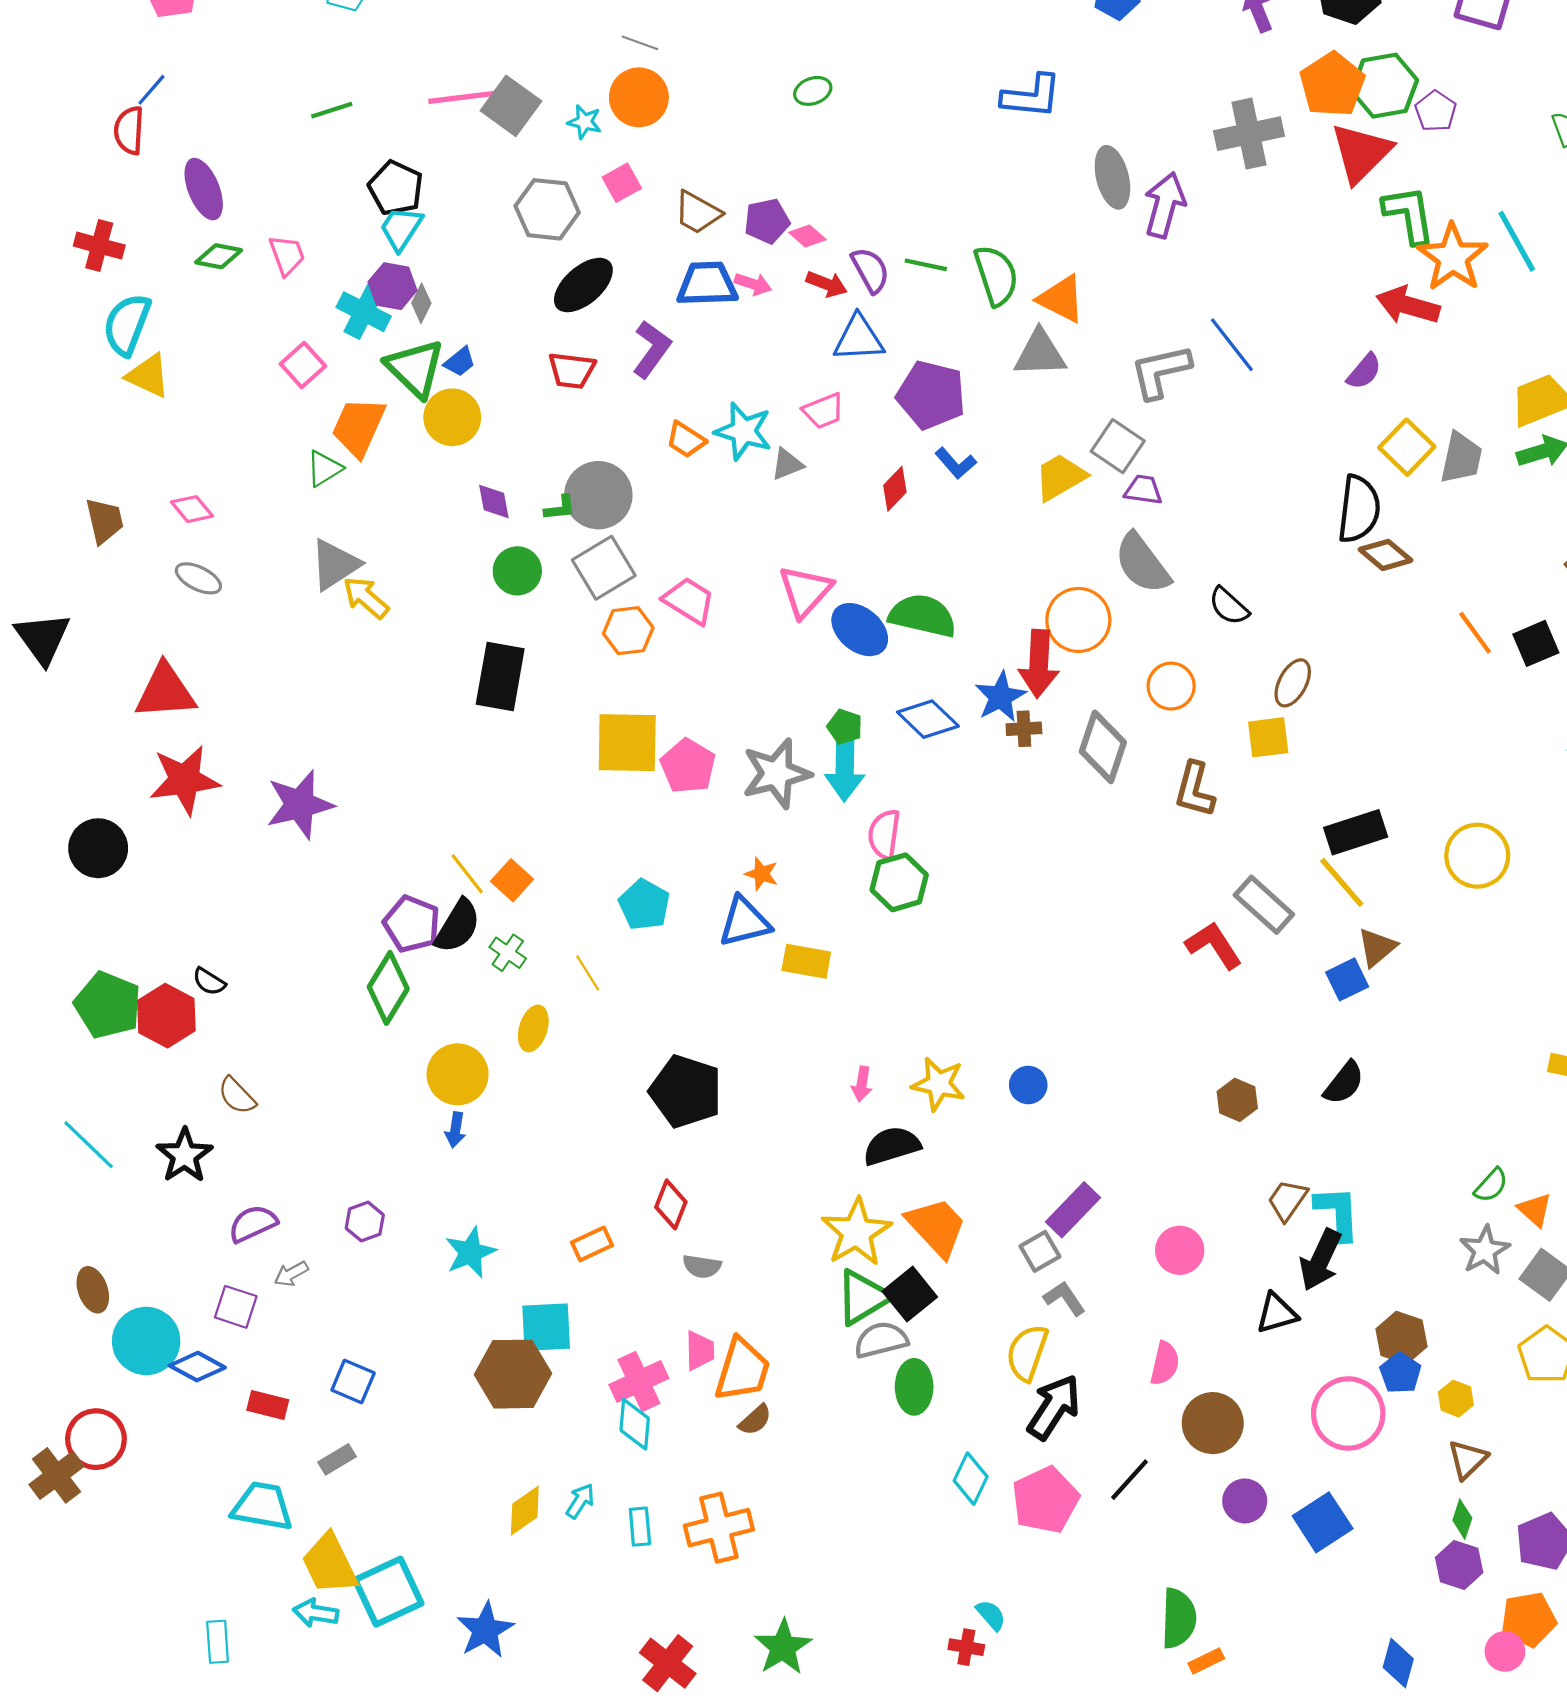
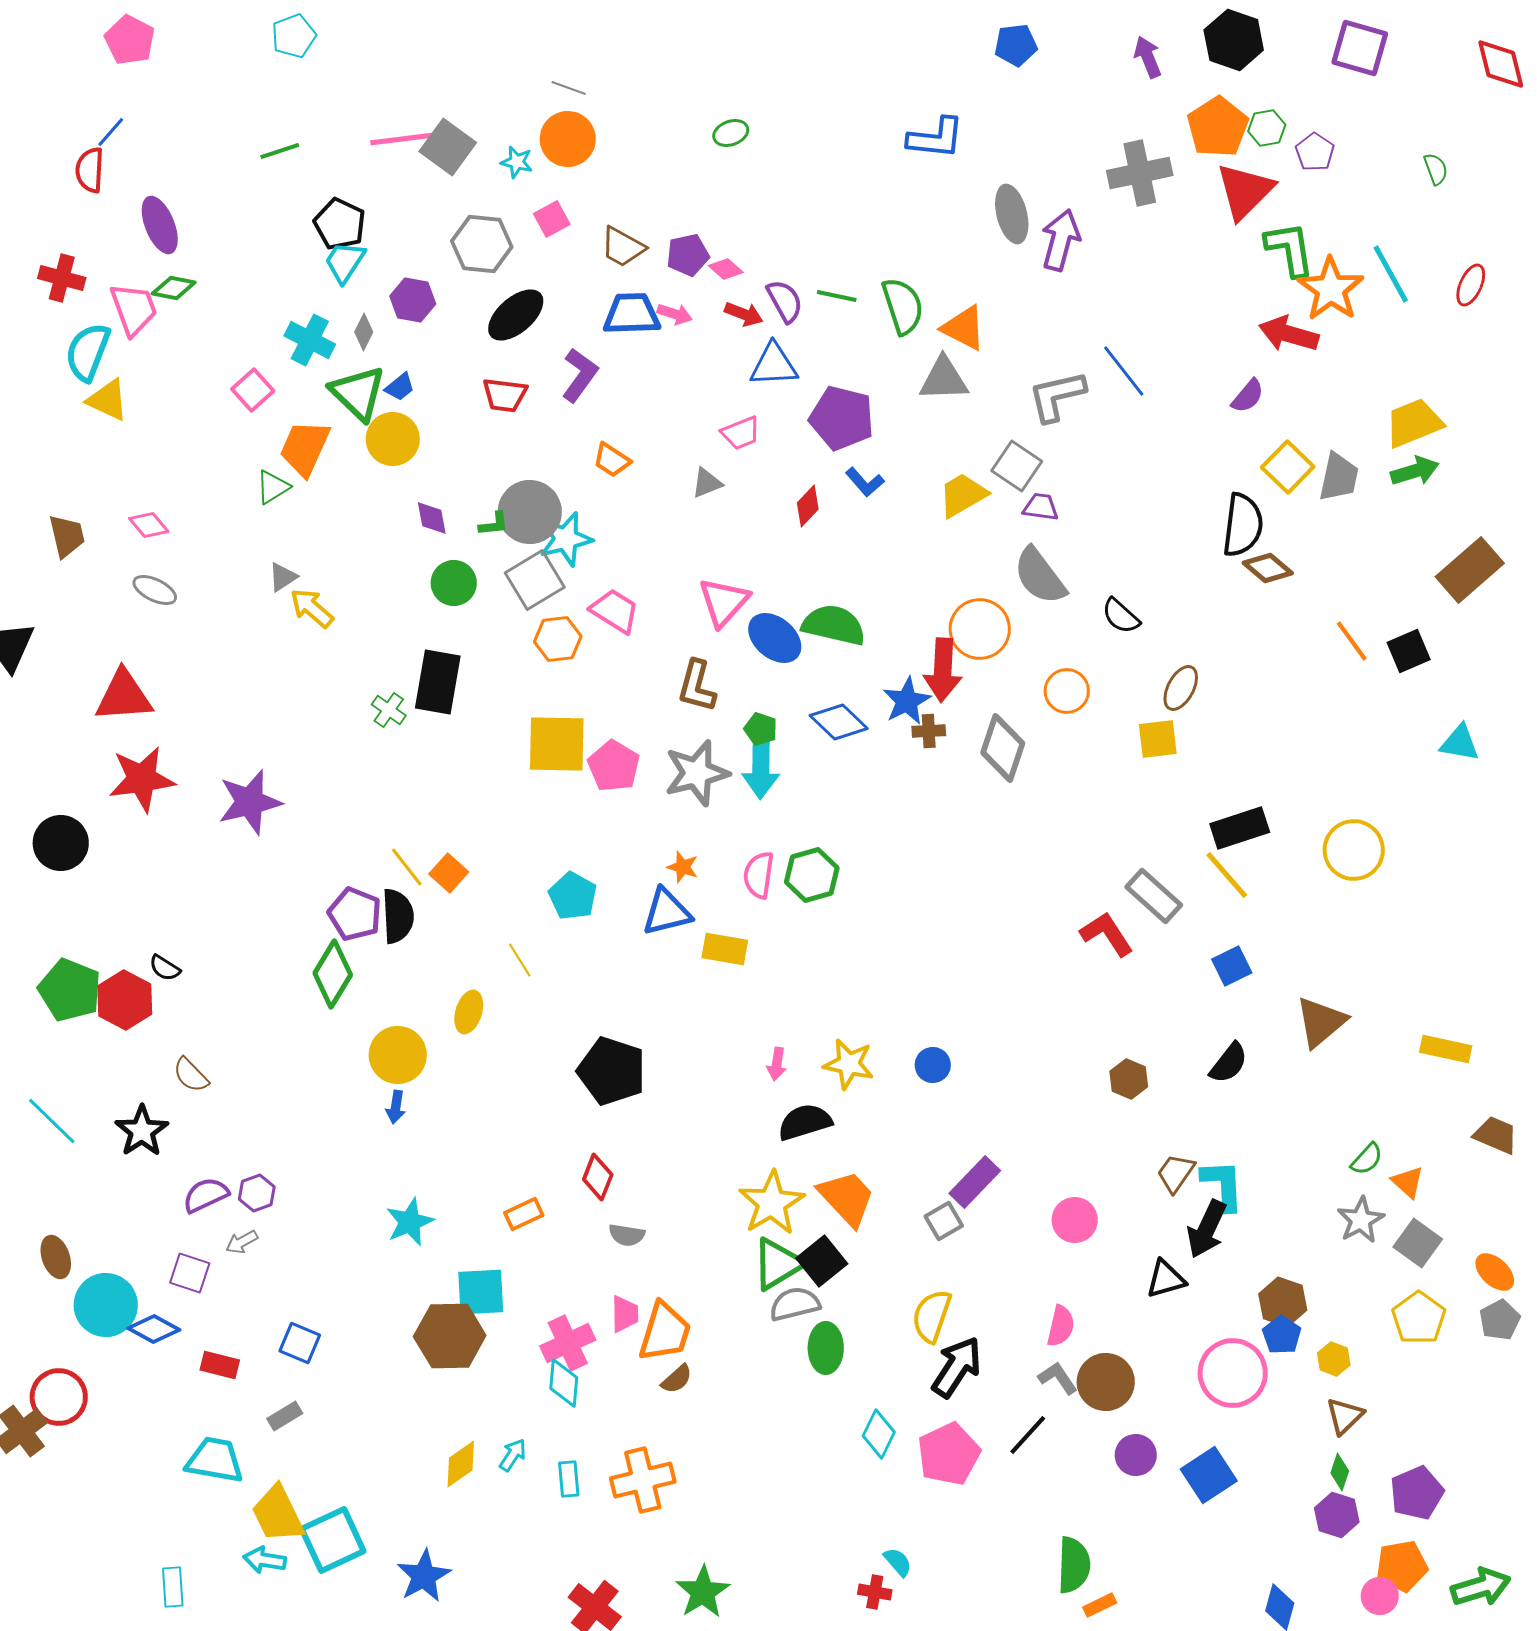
green hexagon: (1384, 86) -> (1267, 128), size x0.6
pink trapezoid: (287, 255) -> (134, 309), moved, size x1.4
purple hexagon: (393, 286) -> (413, 300), moved
cyan star: (743, 431) -> (566, 539), moved, turned -30
gray triangle: (335, 564) -> (283, 577), size x0.6
brown L-shape: (1195, 790) -> (697, 686), moved
pink semicircle: (884, 834) -> (759, 875), moved
black semicircle: (458, 926) -> (398, 916), turned -34
brown triangle: (1377, 947) -> (1321, 1022), moved, size x1.4
green cross: (508, 953) -> (389, 710), moved
purple hexagon: (365, 1222) -> (257, 1193), moved
gray L-shape: (1064, 1298) -> (1058, 1378), moved

